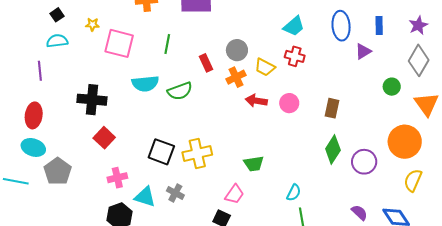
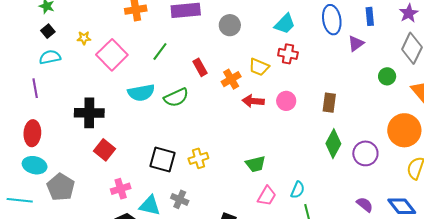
pink square: (119, 43) -> (112, 55), turned 36
green line: (167, 44) -> (160, 52), turned 30
gray circle: (237, 50) -> (230, 25), moved
yellow cross: (197, 153) -> (198, 158), size x0.7
pink trapezoid: (234, 194) -> (267, 196), moved

